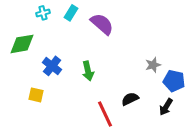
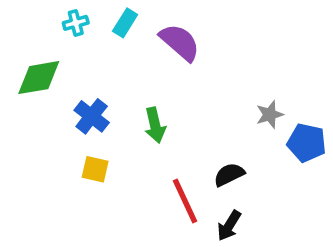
yellow square: (36, 95) -> (95, 169), moved
black arrow: (166, 107) -> (229, 226), moved

